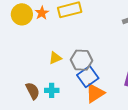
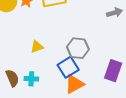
gray hexagon: (81, 60) -> (78, 48), moved

